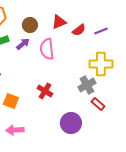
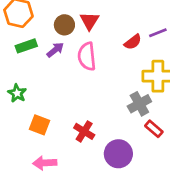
red triangle: (59, 22) -> (89, 21), moved, turned -35
red semicircle: (79, 30) -> (133, 42), moved
red cross: (45, 91) -> (84, 131), moved

